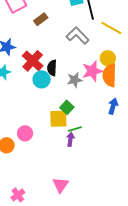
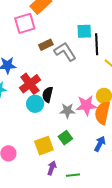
gray L-shape: (78, 36) -> (65, 52), moved
green square: (67, 107) -> (65, 138), moved
yellow square: (58, 119) -> (44, 146), turned -30
green line: (75, 129) -> (73, 175), moved

